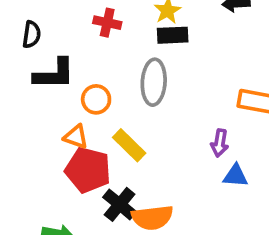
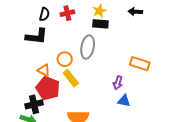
red cross: (107, 23) -> (67, 13), turned -32
black semicircle: (32, 34) -> (44, 14), moved
orange circle: (96, 99) -> (65, 59), moved
black cross: (120, 204) -> (34, 104), moved, turned 30

